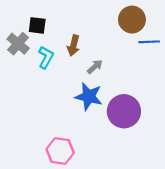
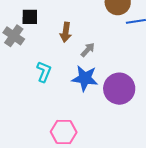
cyan L-shape: (46, 57) -> (44, 72), moved

